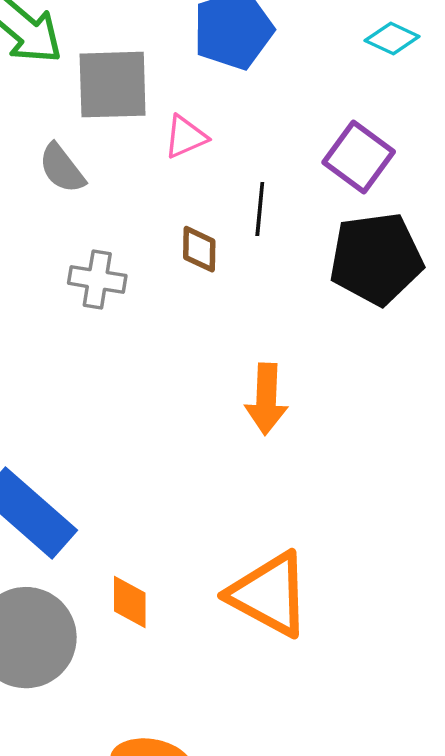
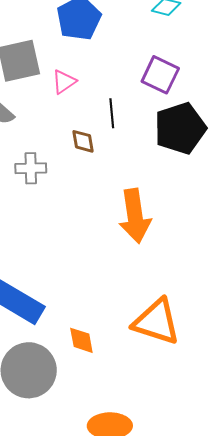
orange arrow: (266, 399) -> (135, 216), size x1.4

